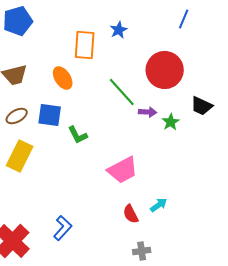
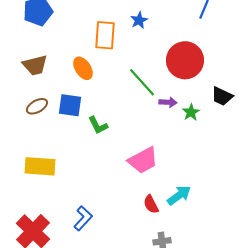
yellow rectangle: (20, 156) -> (40, 166), moved, turned 68
cyan arrow: (159, 205) -> (179, 195), size x1.4

